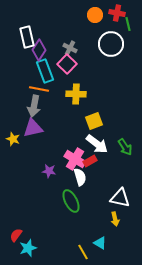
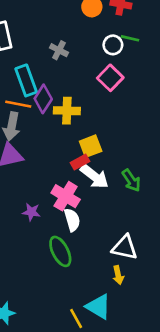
green line: (128, 24) -> (130, 38), moved, turned -64
white circle: (111, 44) -> (113, 45), size x0.6
purple diamond: (39, 50) -> (43, 99), moved
pink square: (67, 64) -> (110, 78), moved
red rectangle: (90, 161) -> (80, 162), moved
cyan triangle: (100, 243) -> (98, 307), size x1.5

